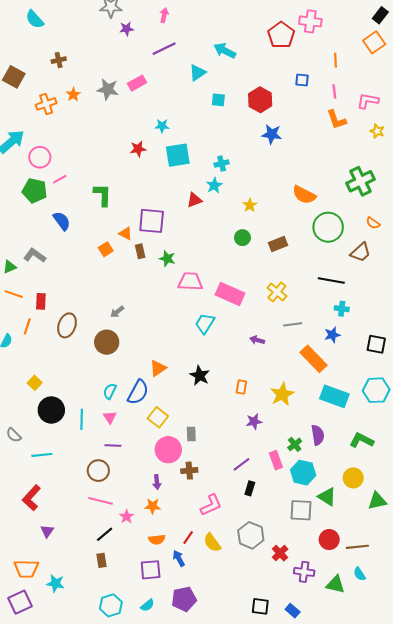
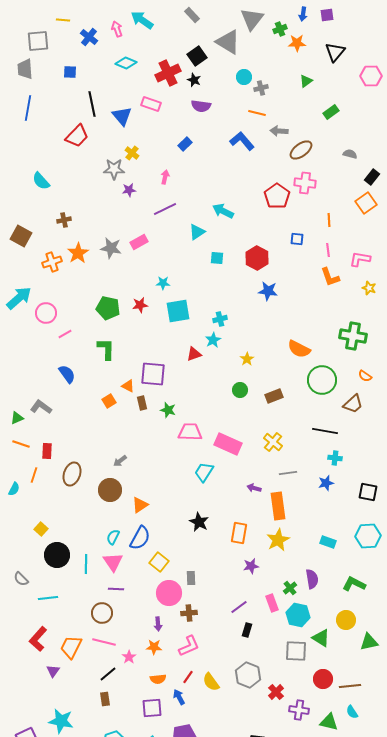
orange star: (73, 95) -> (78, 253), size x1.5
green cross: (360, 181) -> (353, 336), turned 36
green pentagon: (35, 191) -> (108, 308), moved
orange rectangle: (313, 359) -> (278, 506), moved, turned 36
orange triangle: (158, 368) -> (140, 505), moved
orange rectangle: (241, 387) -> (239, 533), size x1.5
cyan rectangle: (334, 396) -> (328, 542), size x0.6
pink triangle: (110, 417) -> (113, 562), size x1.5
pink L-shape: (211, 505) -> (189, 646), moved
orange trapezoid: (26, 569) -> (71, 647), moved, turned 115
cyan star: (56, 583) -> (61, 721), size x1.4

